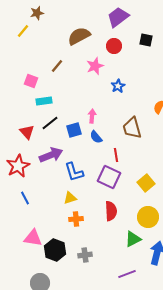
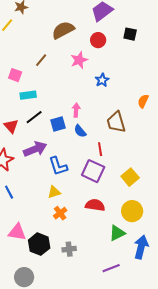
red semicircle: (111, 211) -> (95, 205), turned -78
orange cross: (76, 219) -> (60, 213), turned -32

